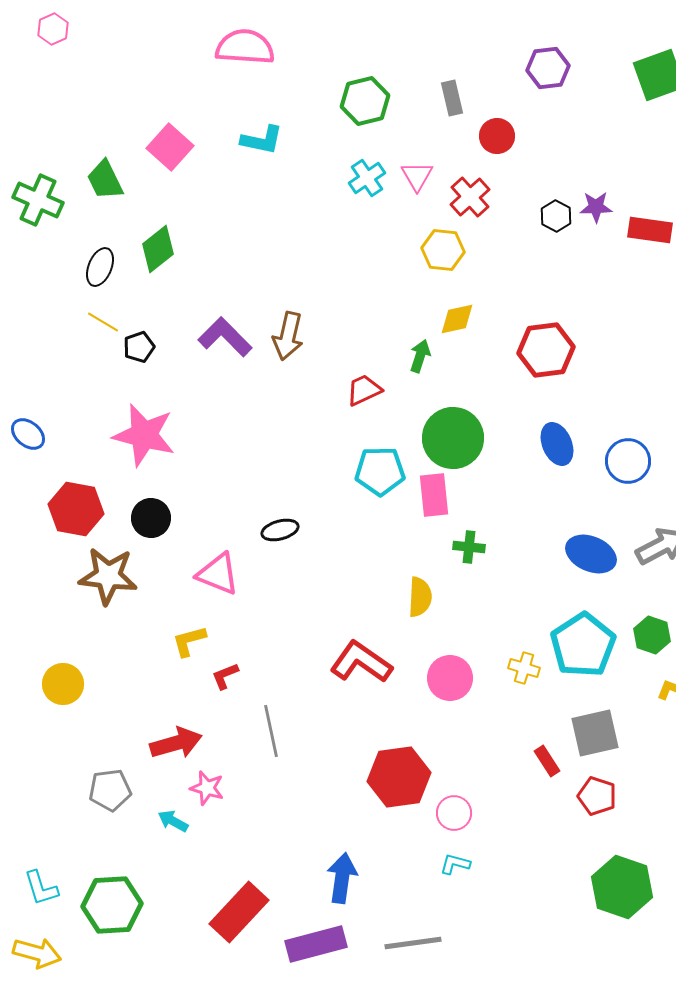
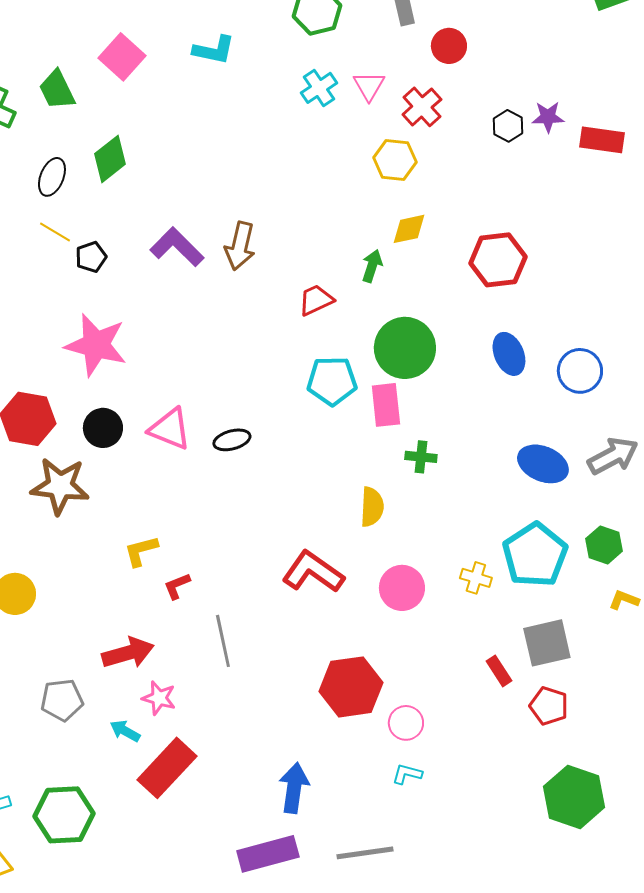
pink triangle: (218, 574) -> (170, 429), moved
red rectangle: (239, 912) -> (167, 768), moved

